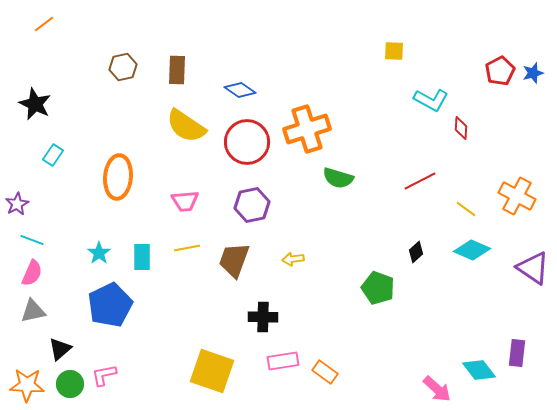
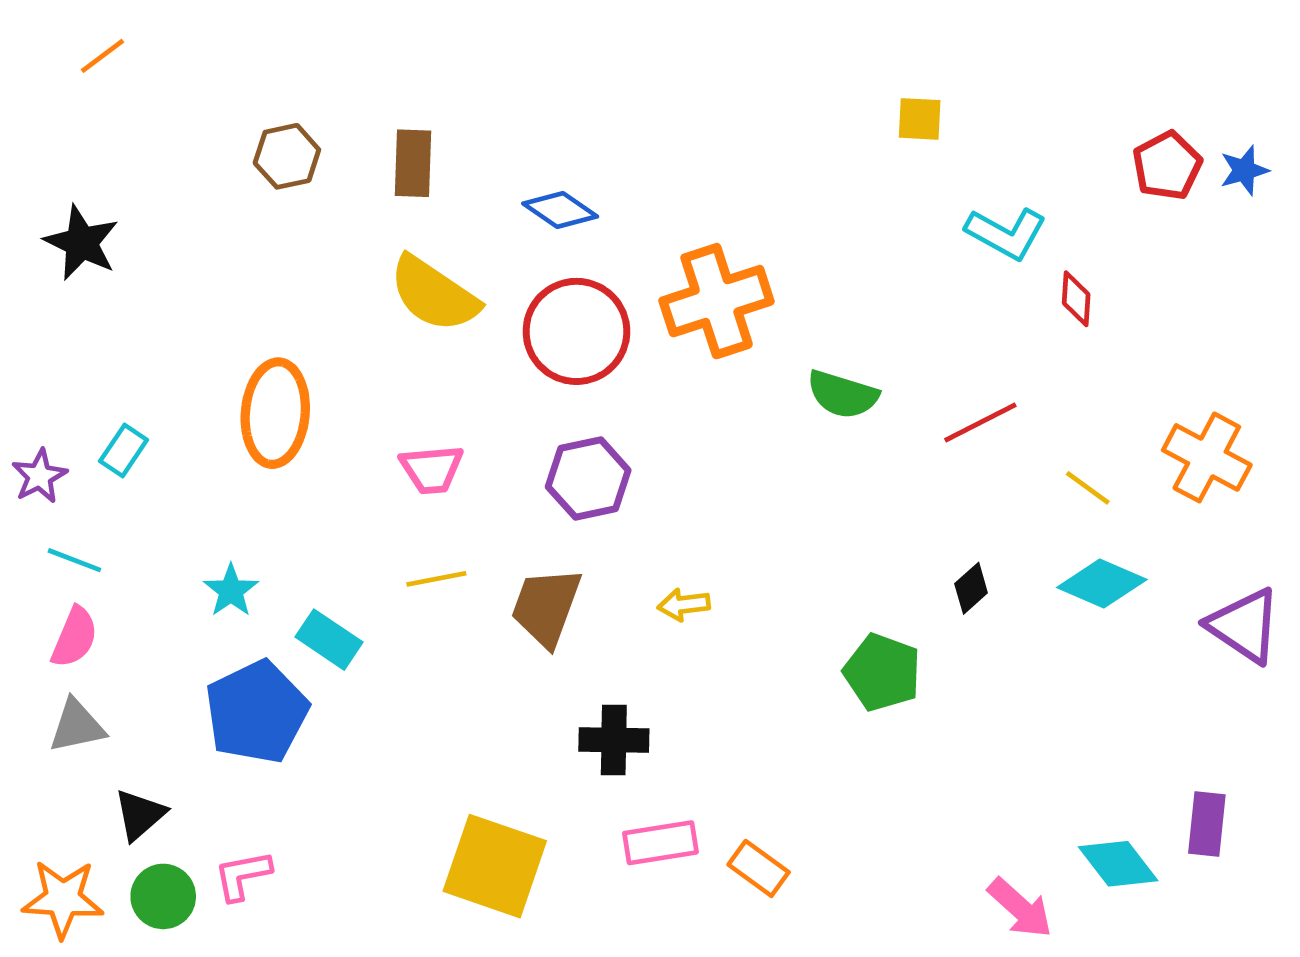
cyan rectangle: (53, 155) -> (124, 450), moved
green semicircle: (338, 178) -> (843, 394), moved
cyan rectangle: (142, 257) -> (329, 640), moved, turned -56

